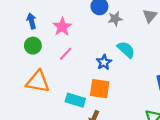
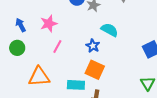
pink star: (62, 27) -> (49, 24), turned 30
green circle: (33, 46) -> (17, 48), moved
orange square: (100, 89) -> (95, 70), turned 30

